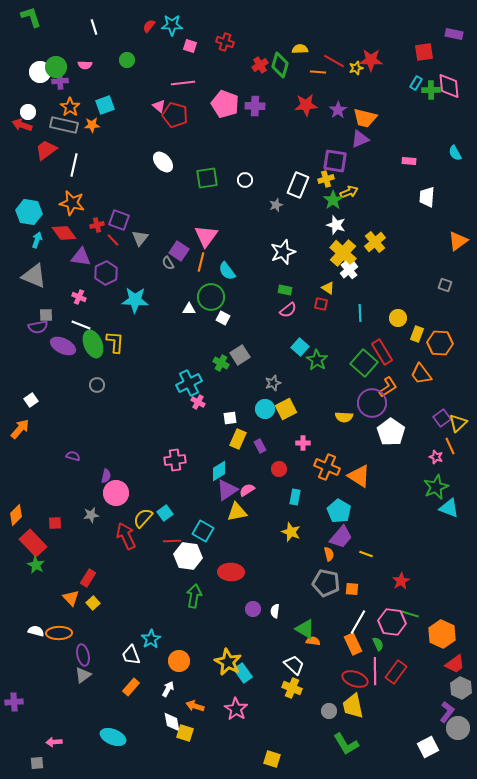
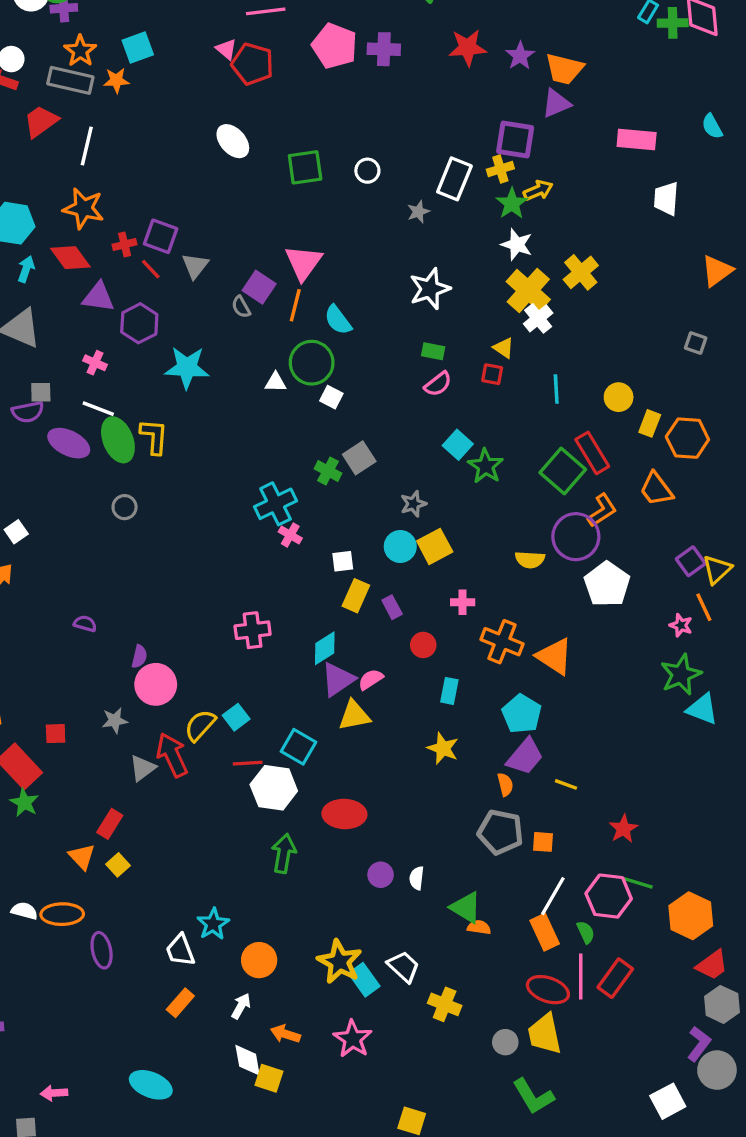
pink rectangle: (409, 161) -> (637, 139), size x1.6
white trapezoid: (294, 665) -> (404, 967), moved
gray triangle: (83, 675) -> (143, 768), moved

